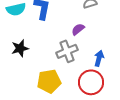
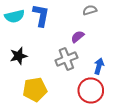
yellow pentagon: (49, 81) -> (35, 89), moved

